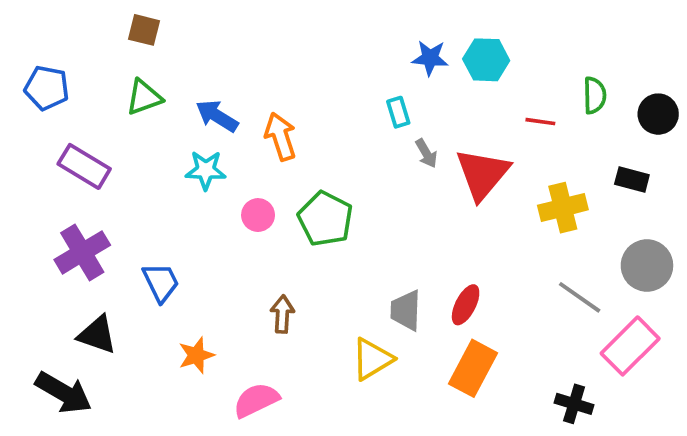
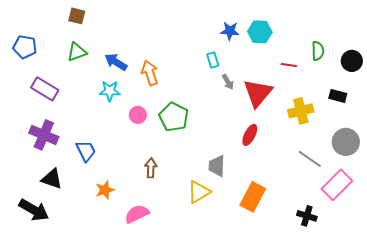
purple cross: (82, 252) -> (44, 135), turned -36
red ellipse: (466, 305) -> (250, 135), moved

